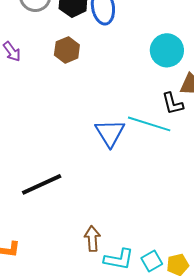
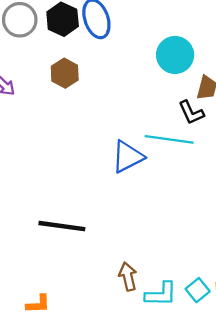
blue triangle: (110, 133) -> (128, 157), turned 44
black line: (42, 184) -> (62, 226), turned 42

